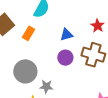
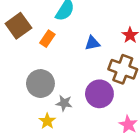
purple circle: (65, 58) -> (99, 94), moved, size x1.5

